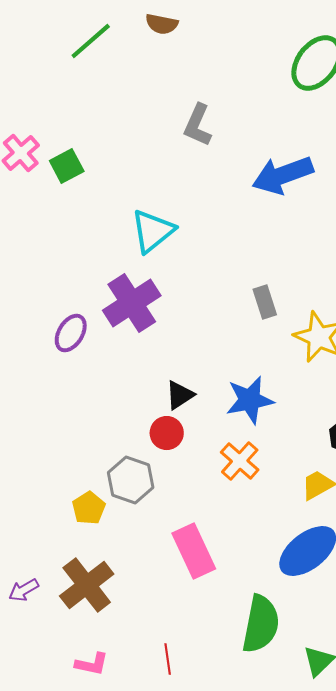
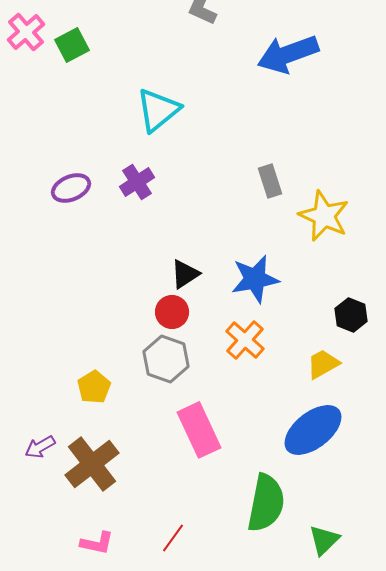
purple cross: (132, 303) -> (137, 182), size x0.6
purple ellipse: (71, 333) -> (71, 188), moved, turned 36
gray hexagon: (131, 480) -> (166, 359), moved
purple arrow: (24, 590) -> (40, 447), moved
red line: (168, 659) -> (173, 538), turned 44

